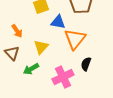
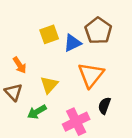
blue triangle: (58, 22) -> (72, 43), moved, turned -35

